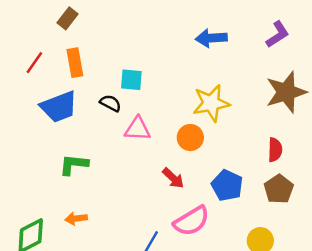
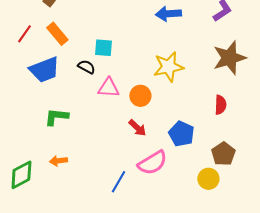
orange rectangle: (75, 63) -> (57, 34), turned -30
orange circle: (190, 138) -> (140, 96), moved
brown pentagon: (279, 189) -> (223, 154), moved

